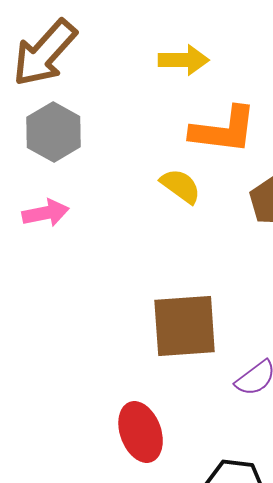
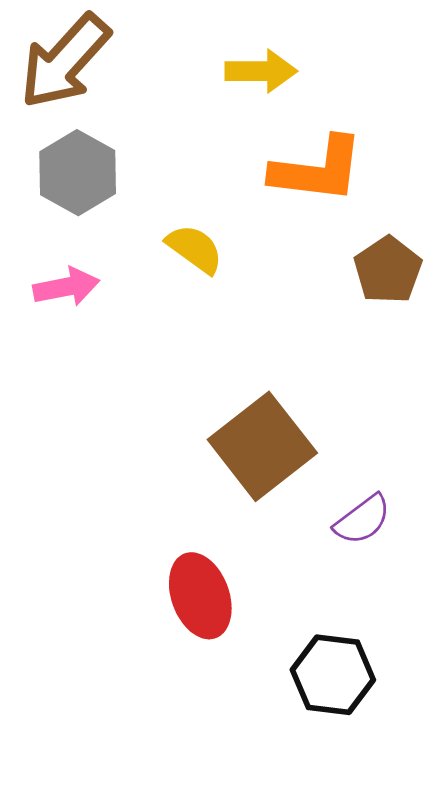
yellow semicircle: (181, 186) -> (195, 249), moved
brown square: (185, 326) -> (262, 446), turned -34

